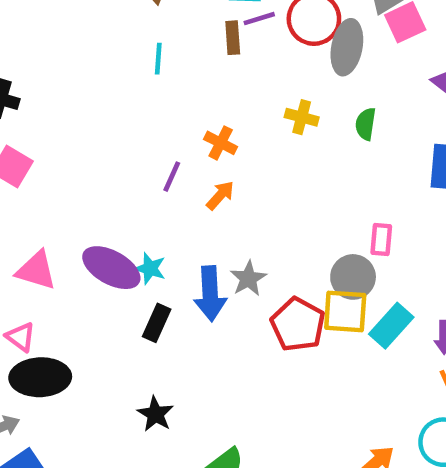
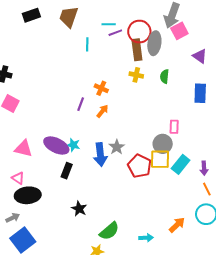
brown rectangle: (233, 38) -> (137, 50), moved, size x1.5
cyan line: (158, 59) -> (87, 44), moved
black rectangle: (157, 323) -> (67, 171), moved

